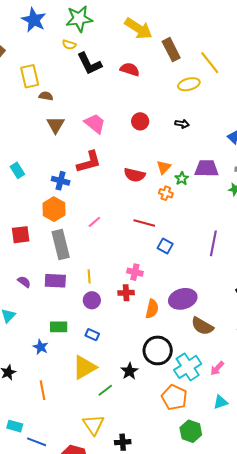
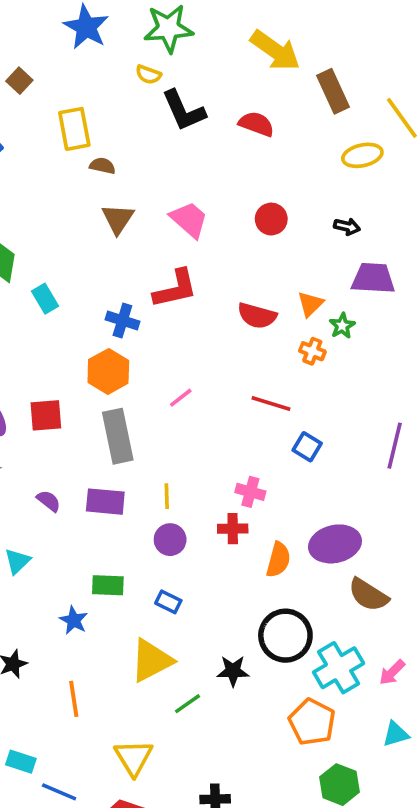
purple trapezoid: (206, 168) -> (373, 278), moved
black star: (130, 371) -> (233, 671), turned 30
yellow triangle: (94, 425) -> (134, 758), moved

